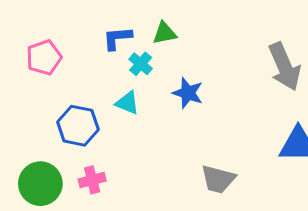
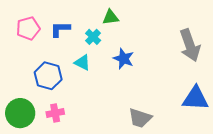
blue L-shape: (117, 38) -> (60, 29), moved

